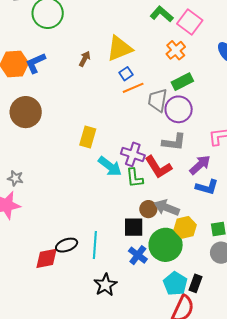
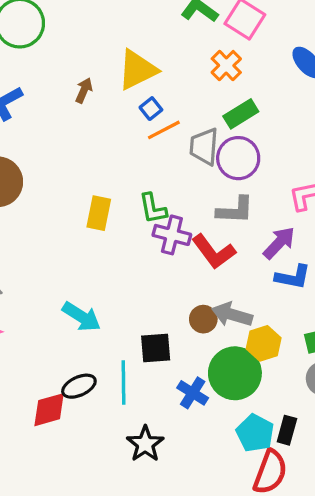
cyan arrow: (110, 166) -> (82, 317), moved
green L-shape: (135, 178) -> (153, 208), moved
black square: (134, 227) -> (156, 348), moved

